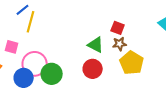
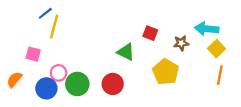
brown star: (120, 44) -> (181, 43), moved
pink circle: (35, 64) -> (59, 73), size x0.6
red circle: (93, 69) -> (113, 84), moved

